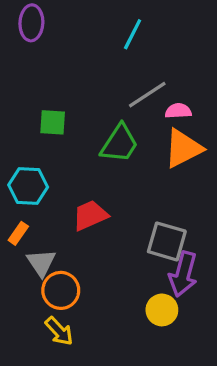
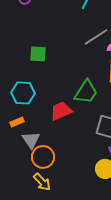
green trapezoid: (119, 144) -> (86, 92), moved
orange rectangle: (18, 233) -> (17, 122), turned 32

